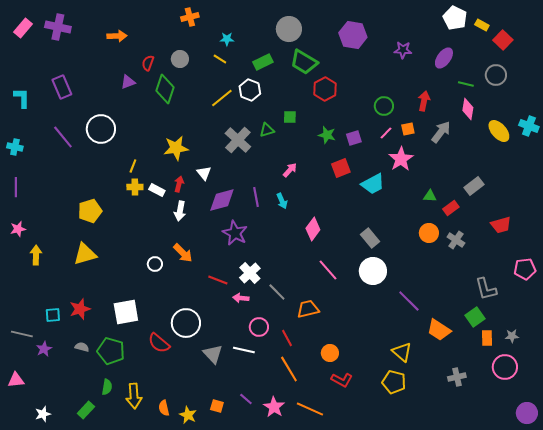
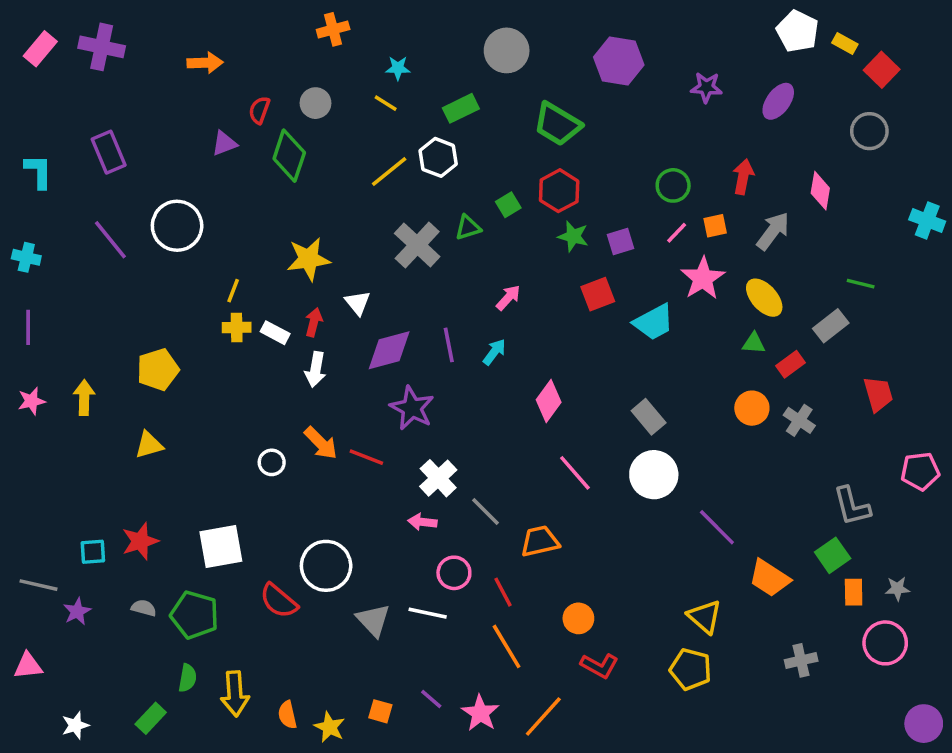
green trapezoid: (304, 62) -> (557, 124), moved
green line: (466, 84) -> (861, 284), moved
red hexagon: (325, 89) -> (559, 191), moved
green square: (290, 117) -> (508, 205), turned -32
yellow ellipse: (499, 131) -> (764, 298), moved
cyan arrow: (282, 201) -> (494, 352), turned -119
red trapezoid: (501, 225) -> (878, 394), turned -90
yellow triangle: (85, 254) -> (149, 445), size x0.7
yellow arrow: (36, 255) -> (84, 398), moved
red line: (218, 280) -> (366, 457), moved
orange line: (310, 409) -> (543, 717), turned -72

